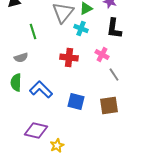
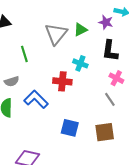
cyan cross: (81, 29) -> (80, 63), moved
pink cross: (102, 55) -> (116, 78), moved
blue L-shape: (41, 90) -> (36, 99), moved

